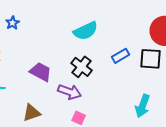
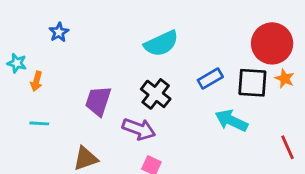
purple trapezoid: (41, 72) -> (98, 101), turned -100
cyan arrow: (143, 106) -> (231, 121), moved, turned 95

